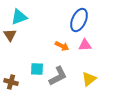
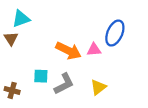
blue ellipse: (79, 20) -> (115, 33), moved
orange arrow: (62, 46) -> (68, 51), size x1.6

